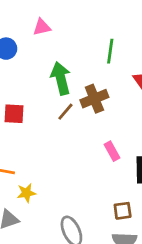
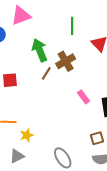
pink triangle: (42, 27) -> (21, 16), size x1.5

